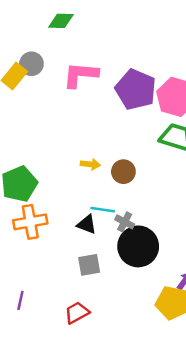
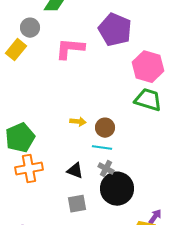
gray circle: (31, 64) -> (30, 28), moved
purple pentagon: (136, 90) -> (115, 30), moved
cyan line: (103, 210) -> (102, 148), moved

